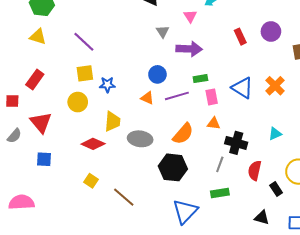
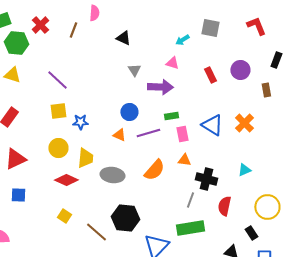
pink triangle: (190, 16) -> (172, 63), moved, turned -40
yellow circle: (78, 102) -> (58, 148), moved
red triangle: (41, 122) -> (15, 159), turned 45
black hexagon: (173, 167) -> (125, 218), moved
black rectangle: (276, 189) -> (251, 233), moved
green rectangle: (220, 193) -> (190, 228), size x1.5

